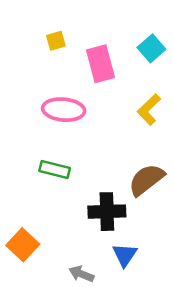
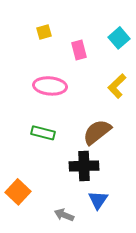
pink rectangle: (101, 64) -> (79, 50), size x0.7
brown semicircle: (146, 180) -> (97, 132), moved

